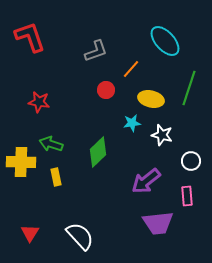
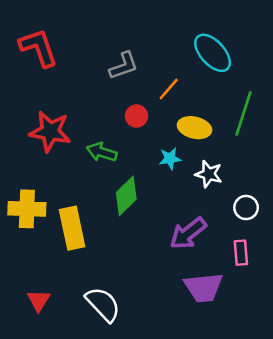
red star: (39, 102) -> (50, 131), size x1.5
green arrow: (51, 144) -> (102, 152), moved
yellow rectangle: (56, 177) -> (72, 228), size x1.8

